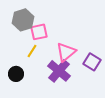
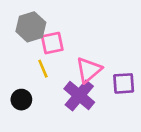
yellow line: (32, 51) -> (43, 69), turned -56
purple square: (92, 62) -> (124, 83), turned -36

